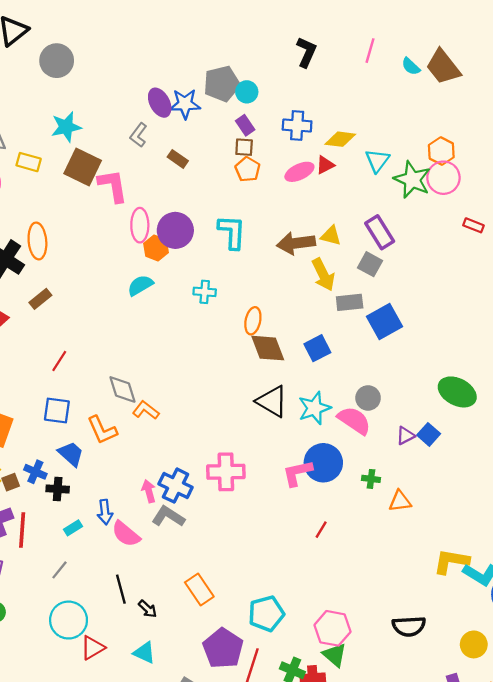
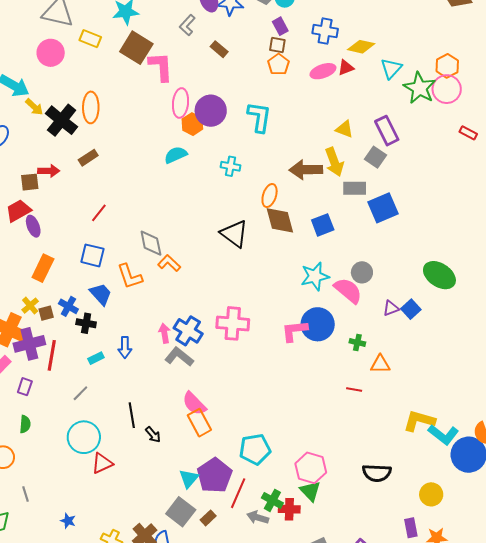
brown arrow: (296, 243) -> (306, 170), moved
black triangle: (272, 401) -> (234, 234), moved
red line: (321, 530) -> (354, 390), moved, turned 63
pink semicircle: (126, 534) -> (194, 404), moved
cyan triangle: (144, 653) -> (189, 479), moved, turned 40

